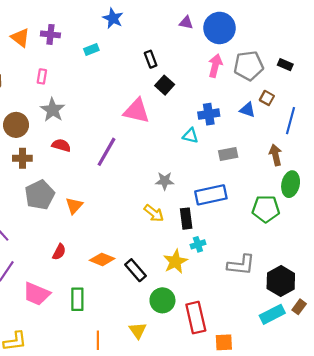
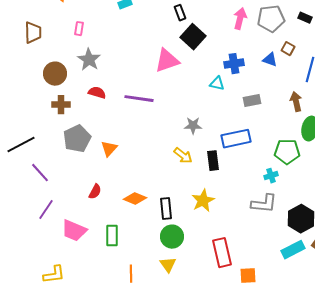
black square: (165, 85) -> (193, 37), size x1.4
pink triangle: (137, 111) -> (167, 61), turned -32
purple line: (106, 152) -> (139, 99), turned 68
cyan cross: (198, 244) -> (271, 176), moved
black rectangle: (136, 270) -> (166, 209), turned 35
green circle: (162, 300) -> (172, 237), moved

